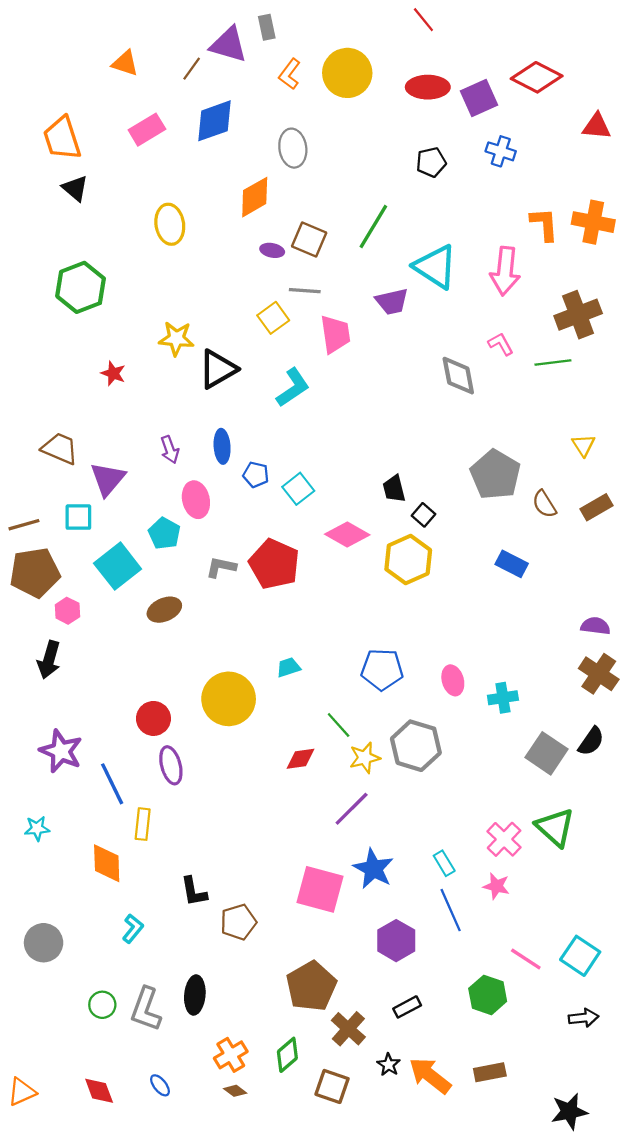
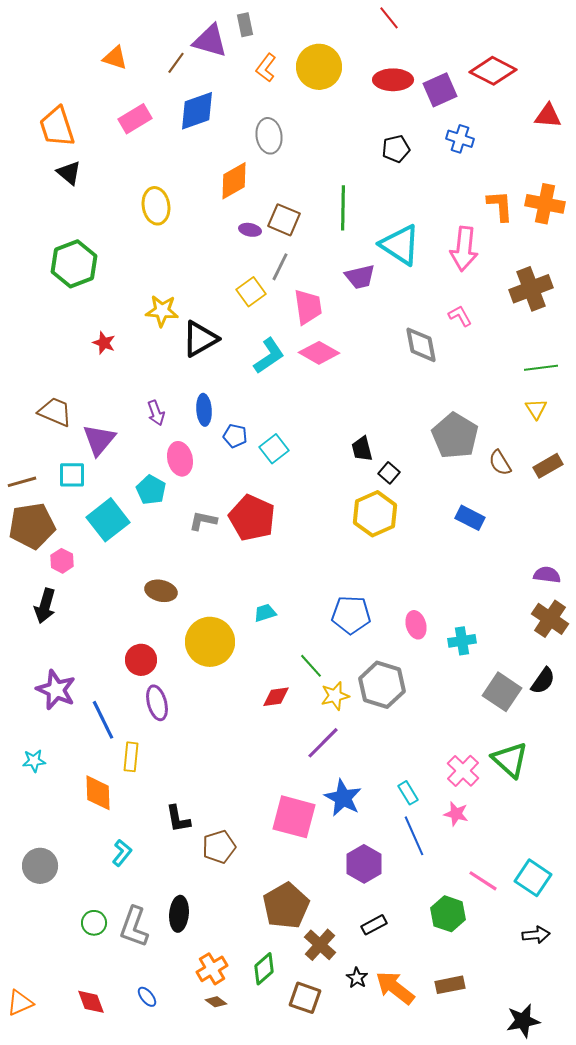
green line: (373, 226) -> (343, 208), turned -30
gray line: (305, 291) -> (280, 267), turned -68
green line: (553, 363) -> (541, 368), moved
pink diamond: (347, 535) -> (319, 353), moved
brown ellipse: (164, 610) -> (161, 591), moved, turned 36

